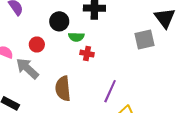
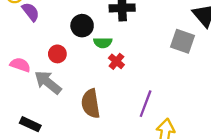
gray square: (145, 39) -> (183, 41), turned 35
red cross: (87, 54) -> (116, 61), turned 32

